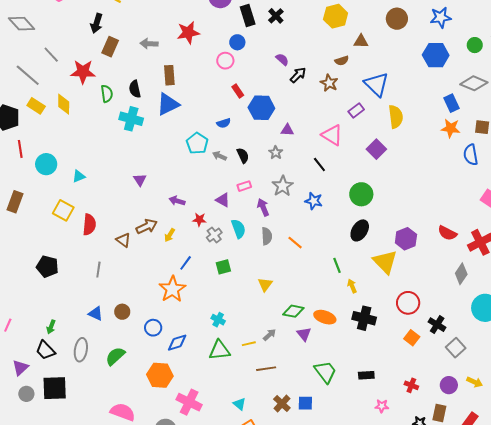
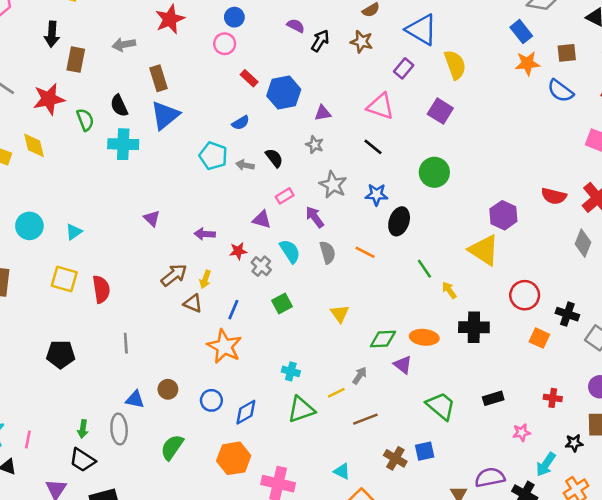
blue semicircle: (471, 155) -> (560, 91), turned -30
black ellipse: (360, 230) -> (399, 221), moved
brown triangle: (123, 240) -> (193, 303), moved
gray ellipse: (81, 350) -> (119, 429), moved

